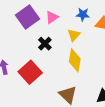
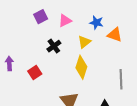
purple square: (28, 17) -> (41, 17), size x0.6
red square: (30, 72) -> (35, 72), size x0.6

